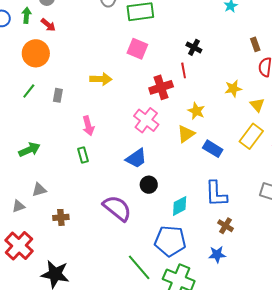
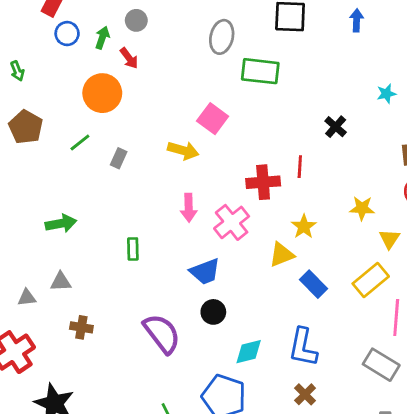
black cross: (194, 47) -> (336, 127), moved
pink square: (137, 49) -> (213, 119), moved
pink arrow: (88, 126) -> (189, 208), moved

